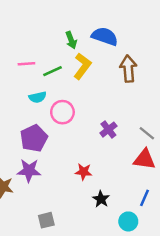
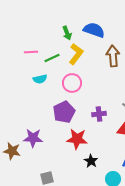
pink circle: (62, 112) -> (72, 83), moved
purple cross: (108, 130) -> (99, 114), moved, turned 32
purple pentagon: (34, 138) -> (64, 112), moved
red star: (84, 172) -> (77, 139), size x1.5

